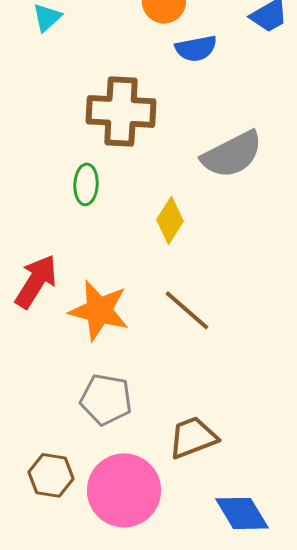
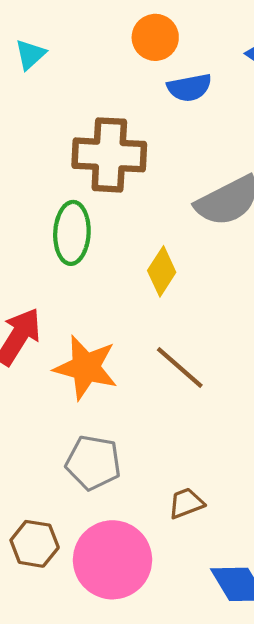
green ellipse: (86, 184) -> (72, 233), size x1.4
brown trapezoid: (193, 437) -> (186, 503), size x0.7

